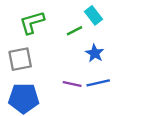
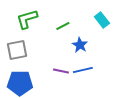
cyan rectangle: (93, 15) -> (102, 20), moved

